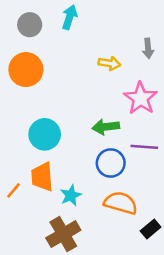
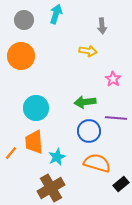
gray arrow: (148, 48) -> (102, 26), moved
pink star: (141, 98) -> (113, 79), size x0.6

